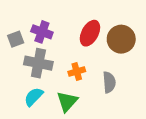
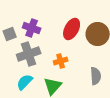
gray cross: (38, 63) -> (29, 54), turned -30
gray semicircle: (109, 82) -> (96, 76), moved

